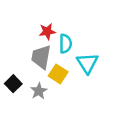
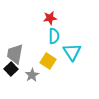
red star: (47, 31) -> (50, 18), moved
gray trapezoid: (41, 57) -> (15, 54), moved

